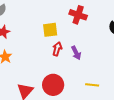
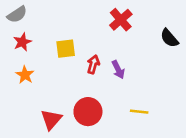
red cross: (78, 15) -> (121, 20), turned 30
yellow square: (50, 30) -> (66, 49), moved

